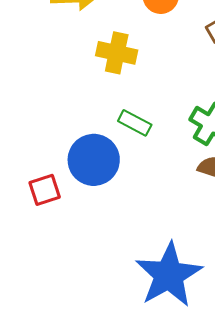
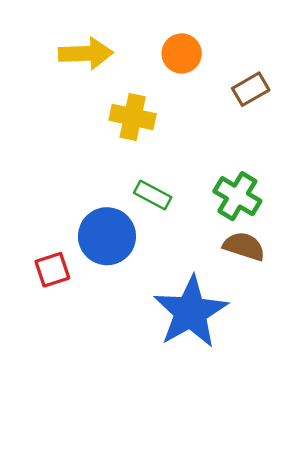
blue star: (169, 275) -> (191, 312), moved

